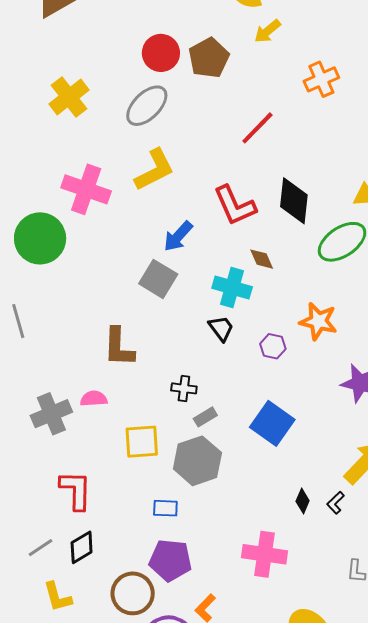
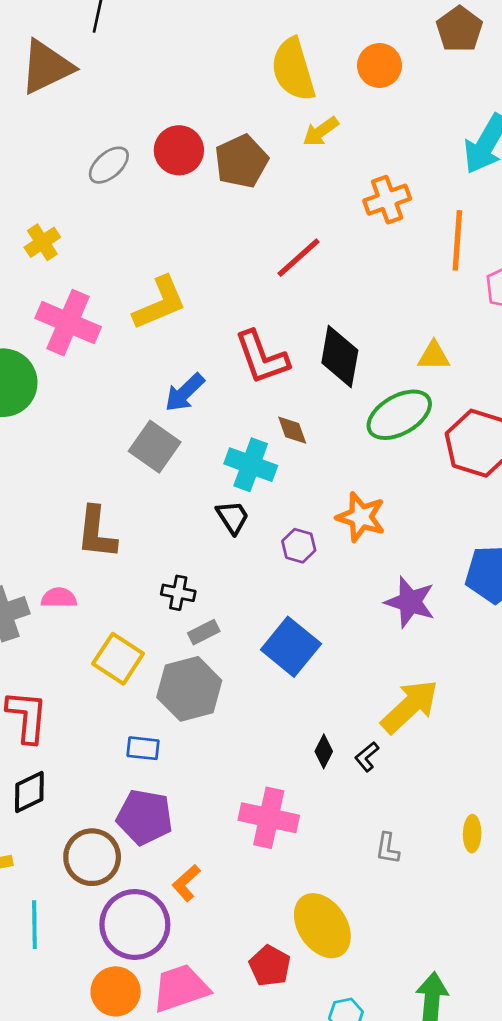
yellow cross: (69, 97) -> (42, 242), moved, size x0.7
gray ellipse: (147, 106) -> (109, 165), moved, size x0.7
yellow square: (142, 442) -> (118, 659), turned 33

